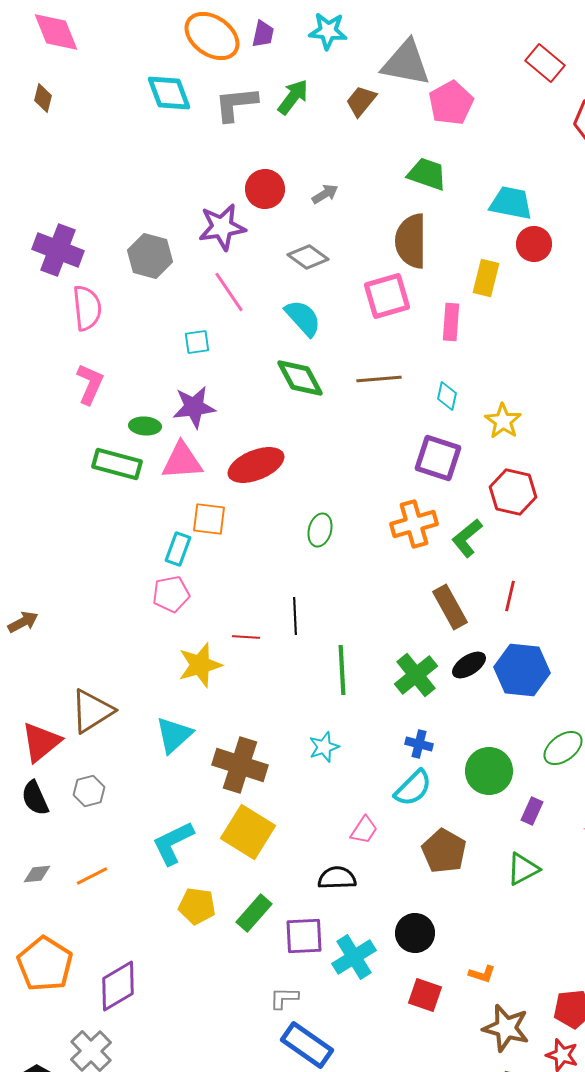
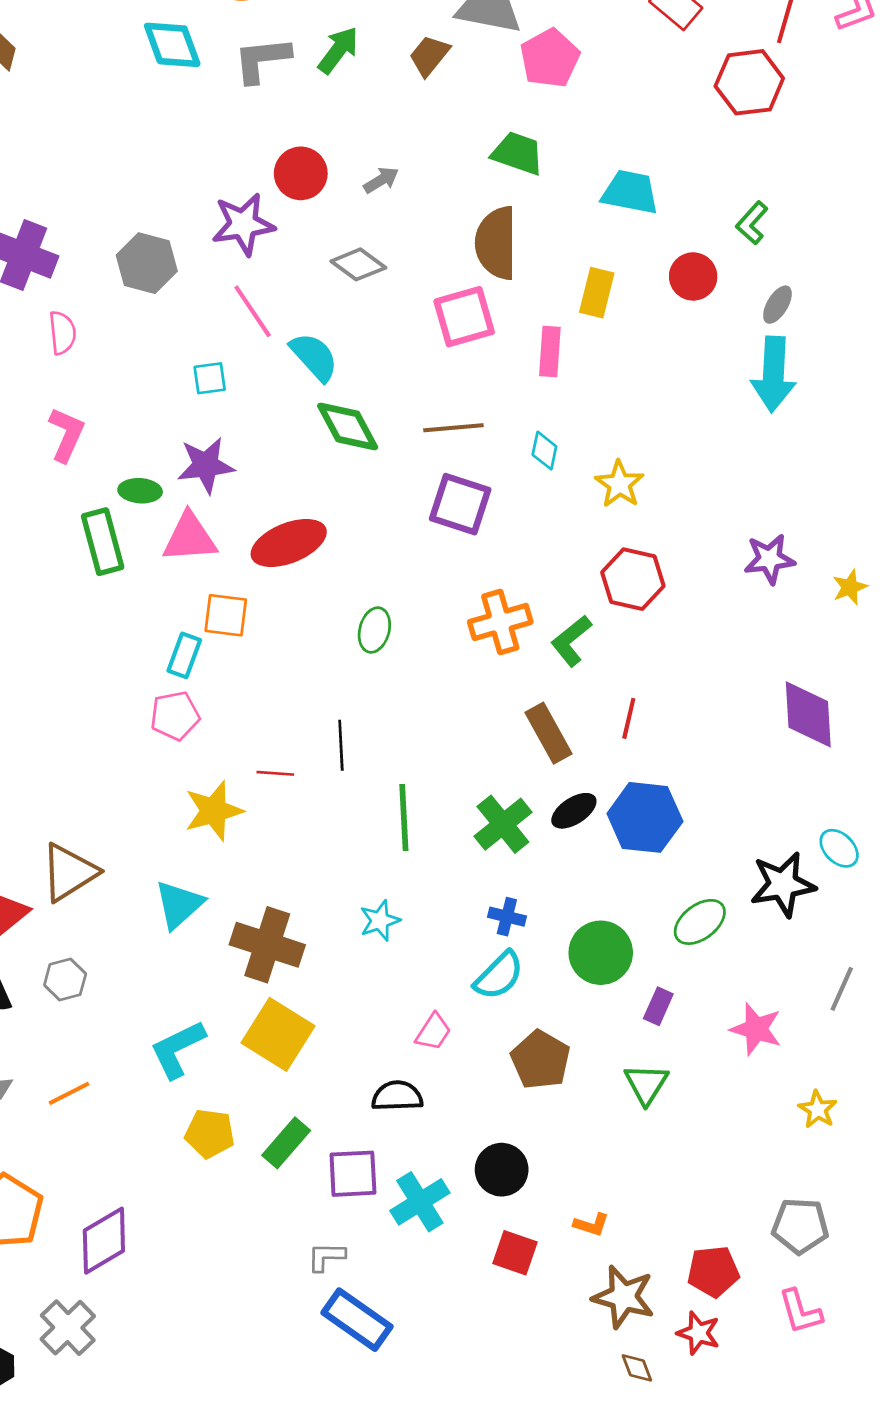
red circle: (534, 244) -> (693, 276), moved
pink semicircle: (87, 308) -> (62, 333), size x0.7
cyan semicircle: (303, 318) -> (314, 357), moved
purple square: (438, 458) -> (460, 504), moved
green rectangle: (117, 464) -> (103, 542), turned 60
green triangle: (523, 869) -> (646, 1084), turned -30

